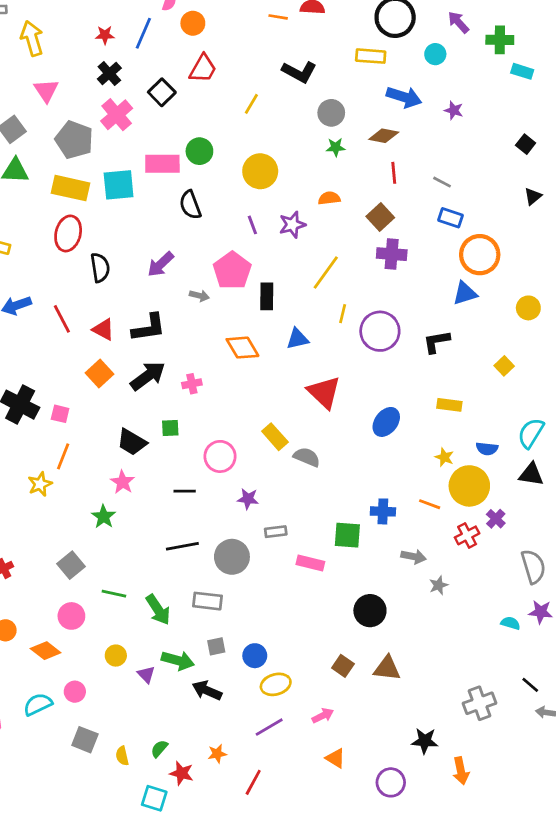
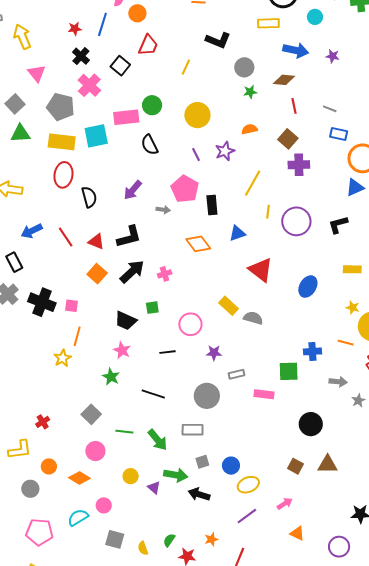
black line: (182, 546) -> (153, 394), moved, turned 35

